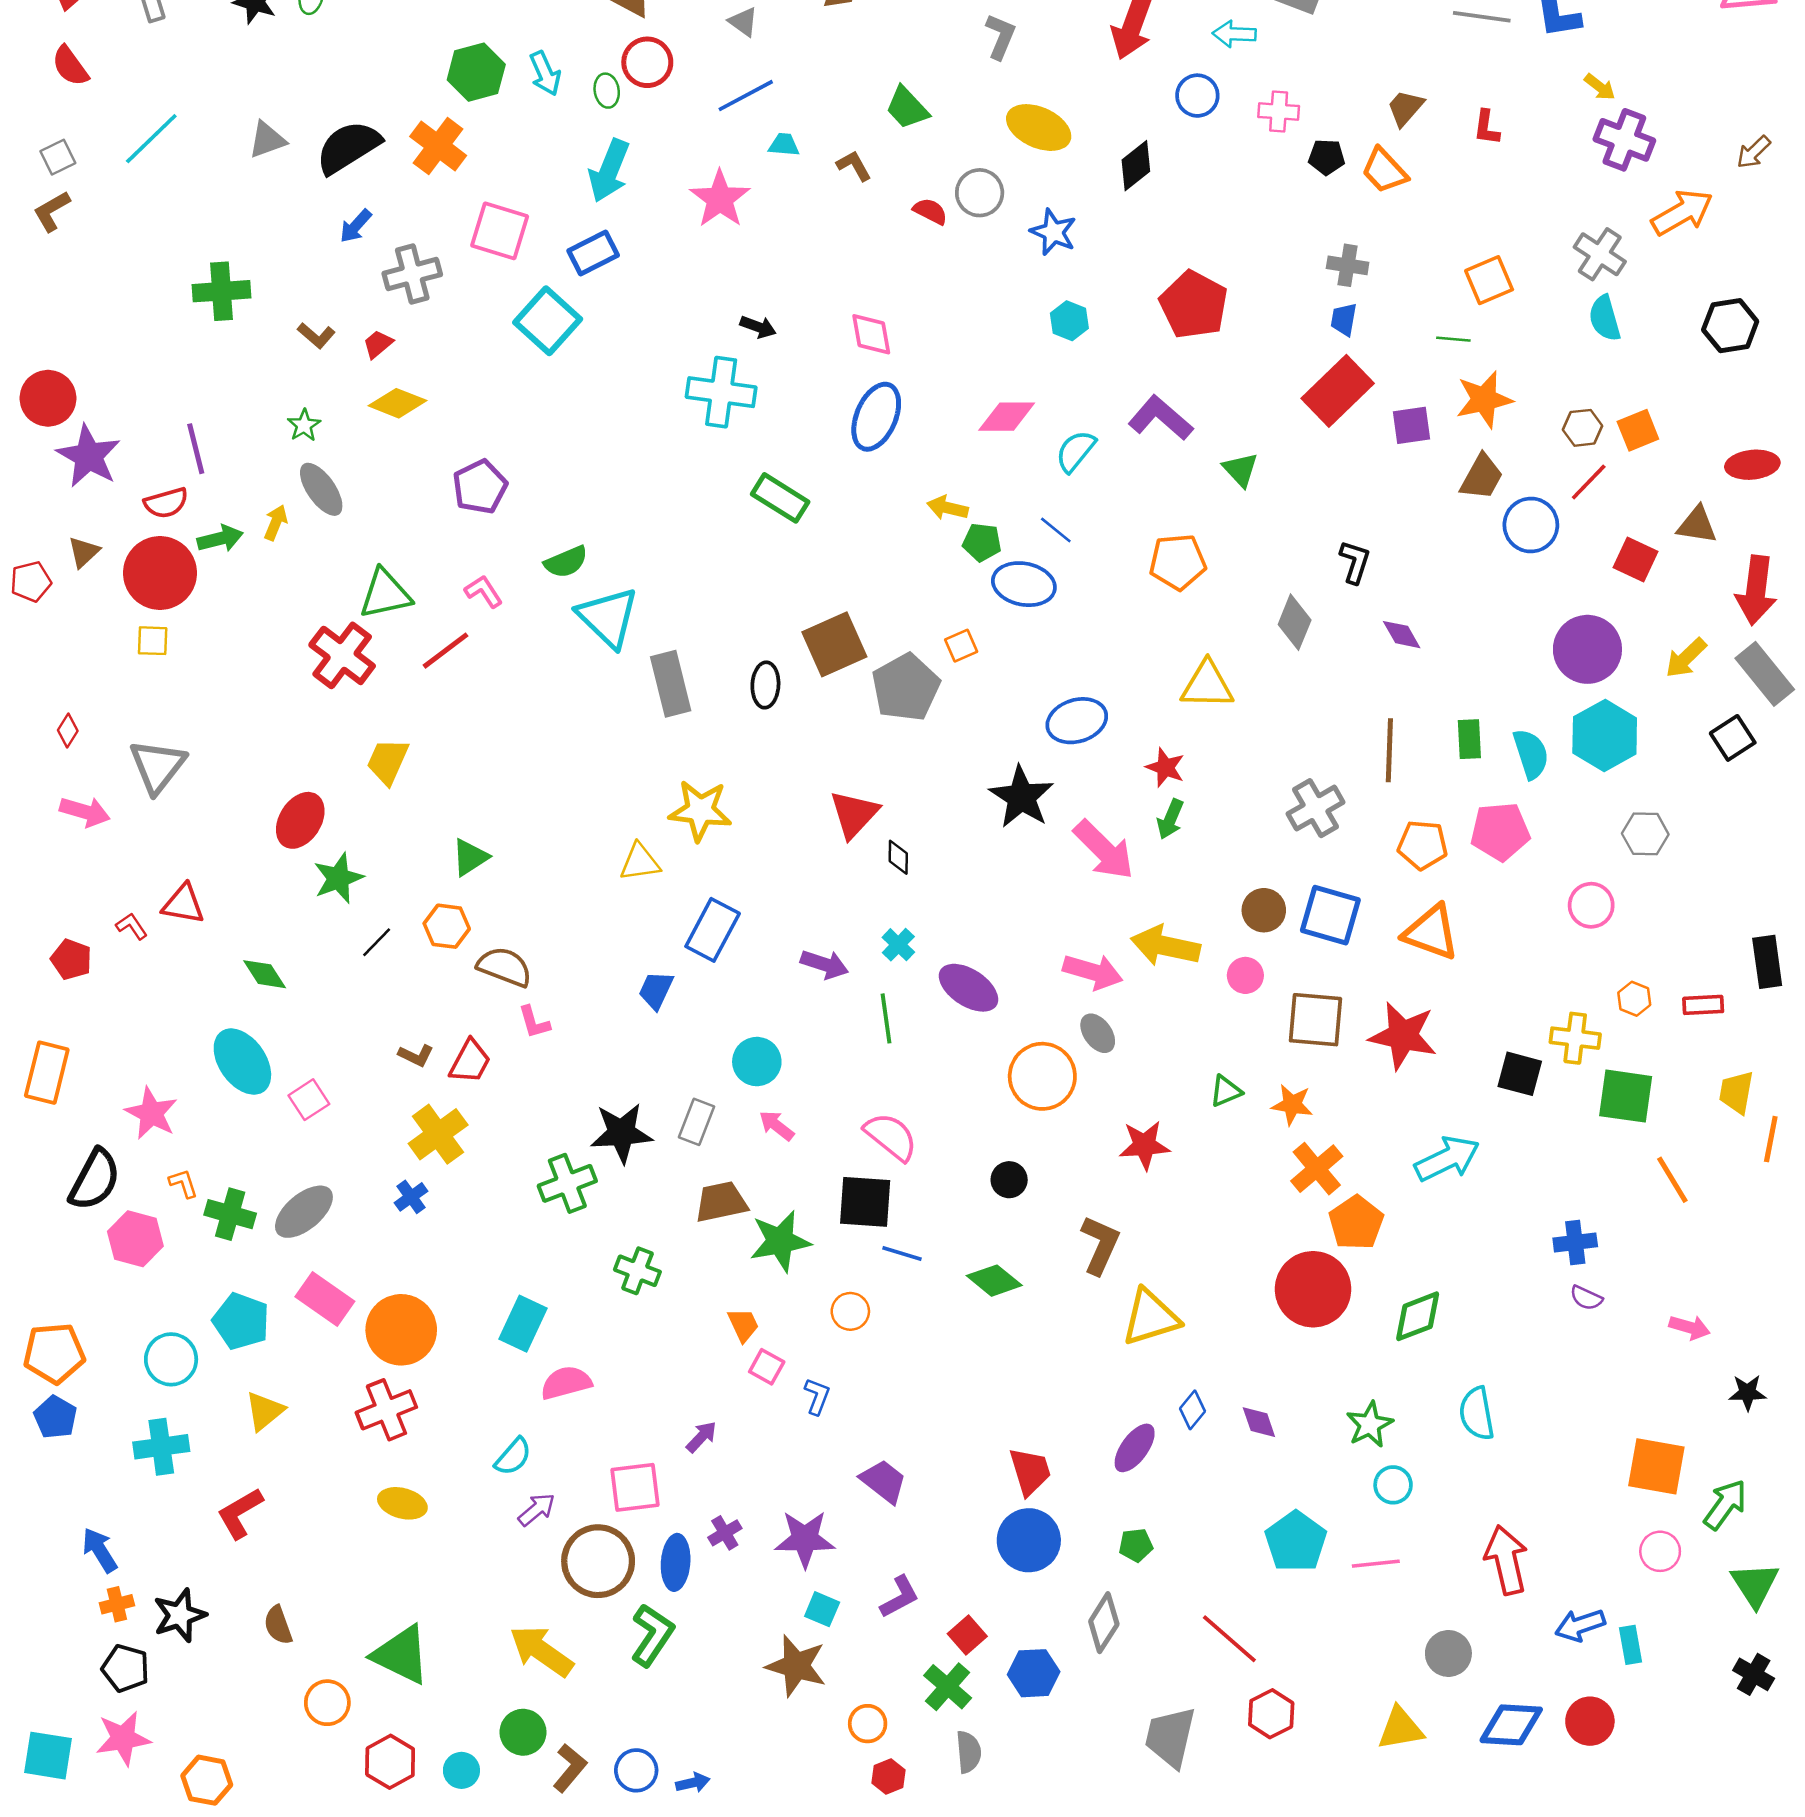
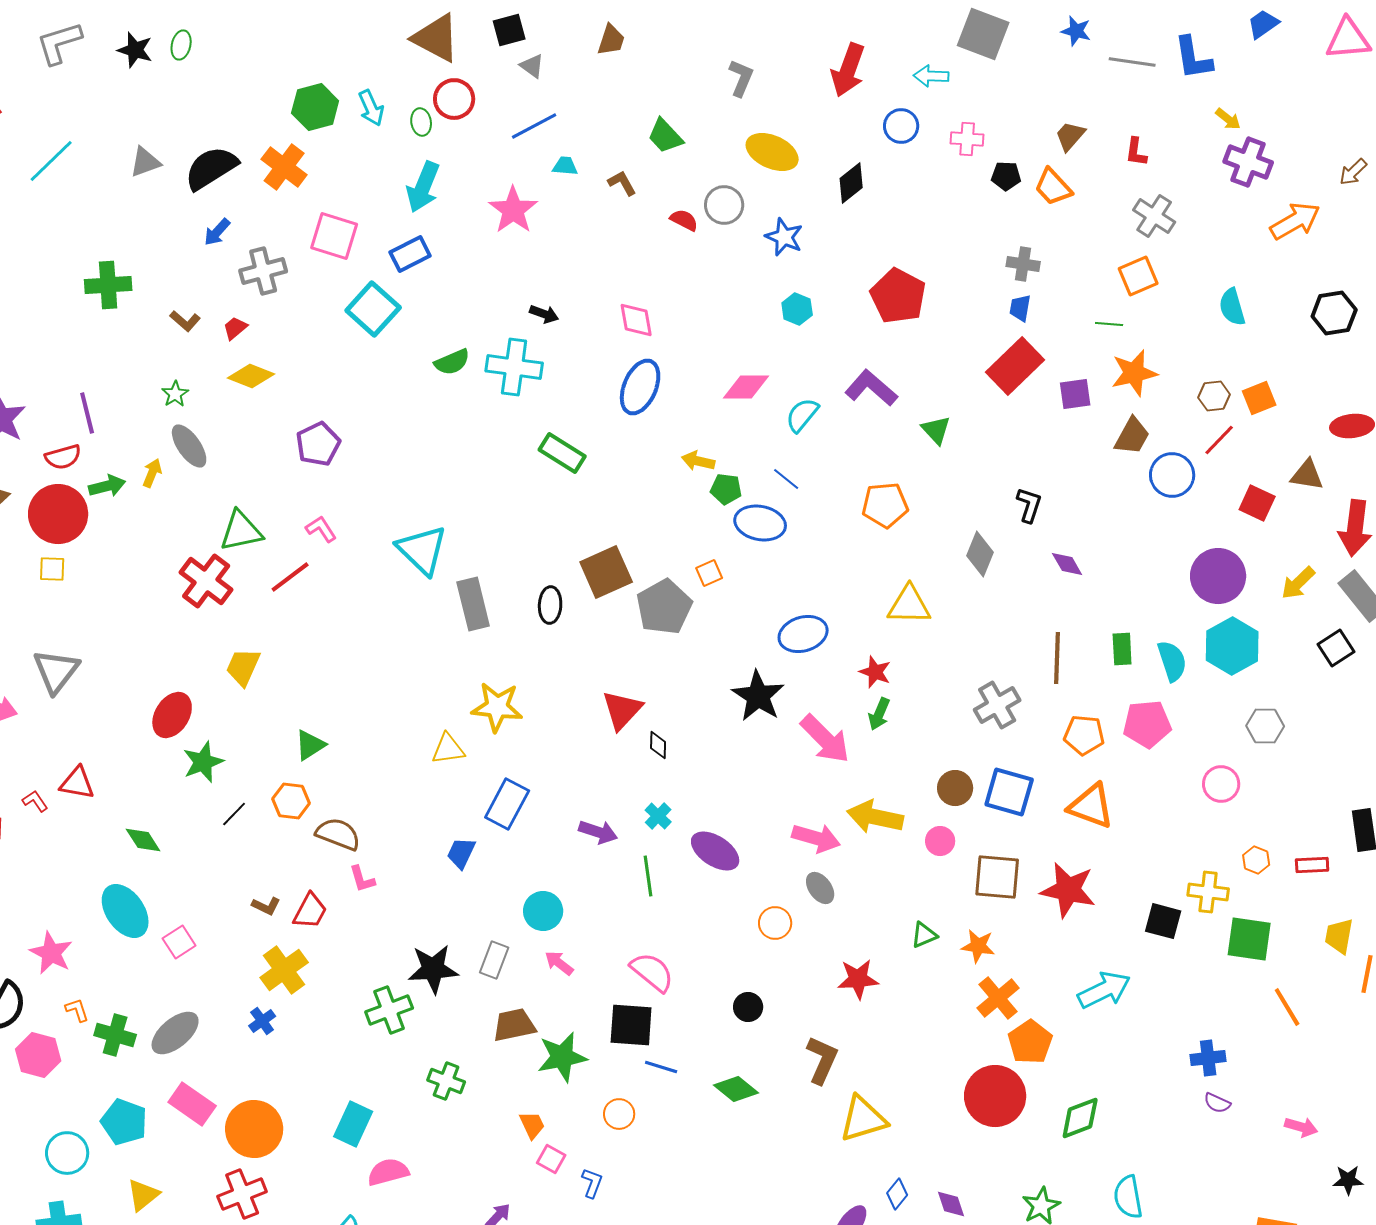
gray cross: (1600, 254) -> (1154, 216), moved
green semicircle: (566, 562) -> (452, 362), moved
orange circle: (1042, 1076) -> (775, 923), size x0.6

